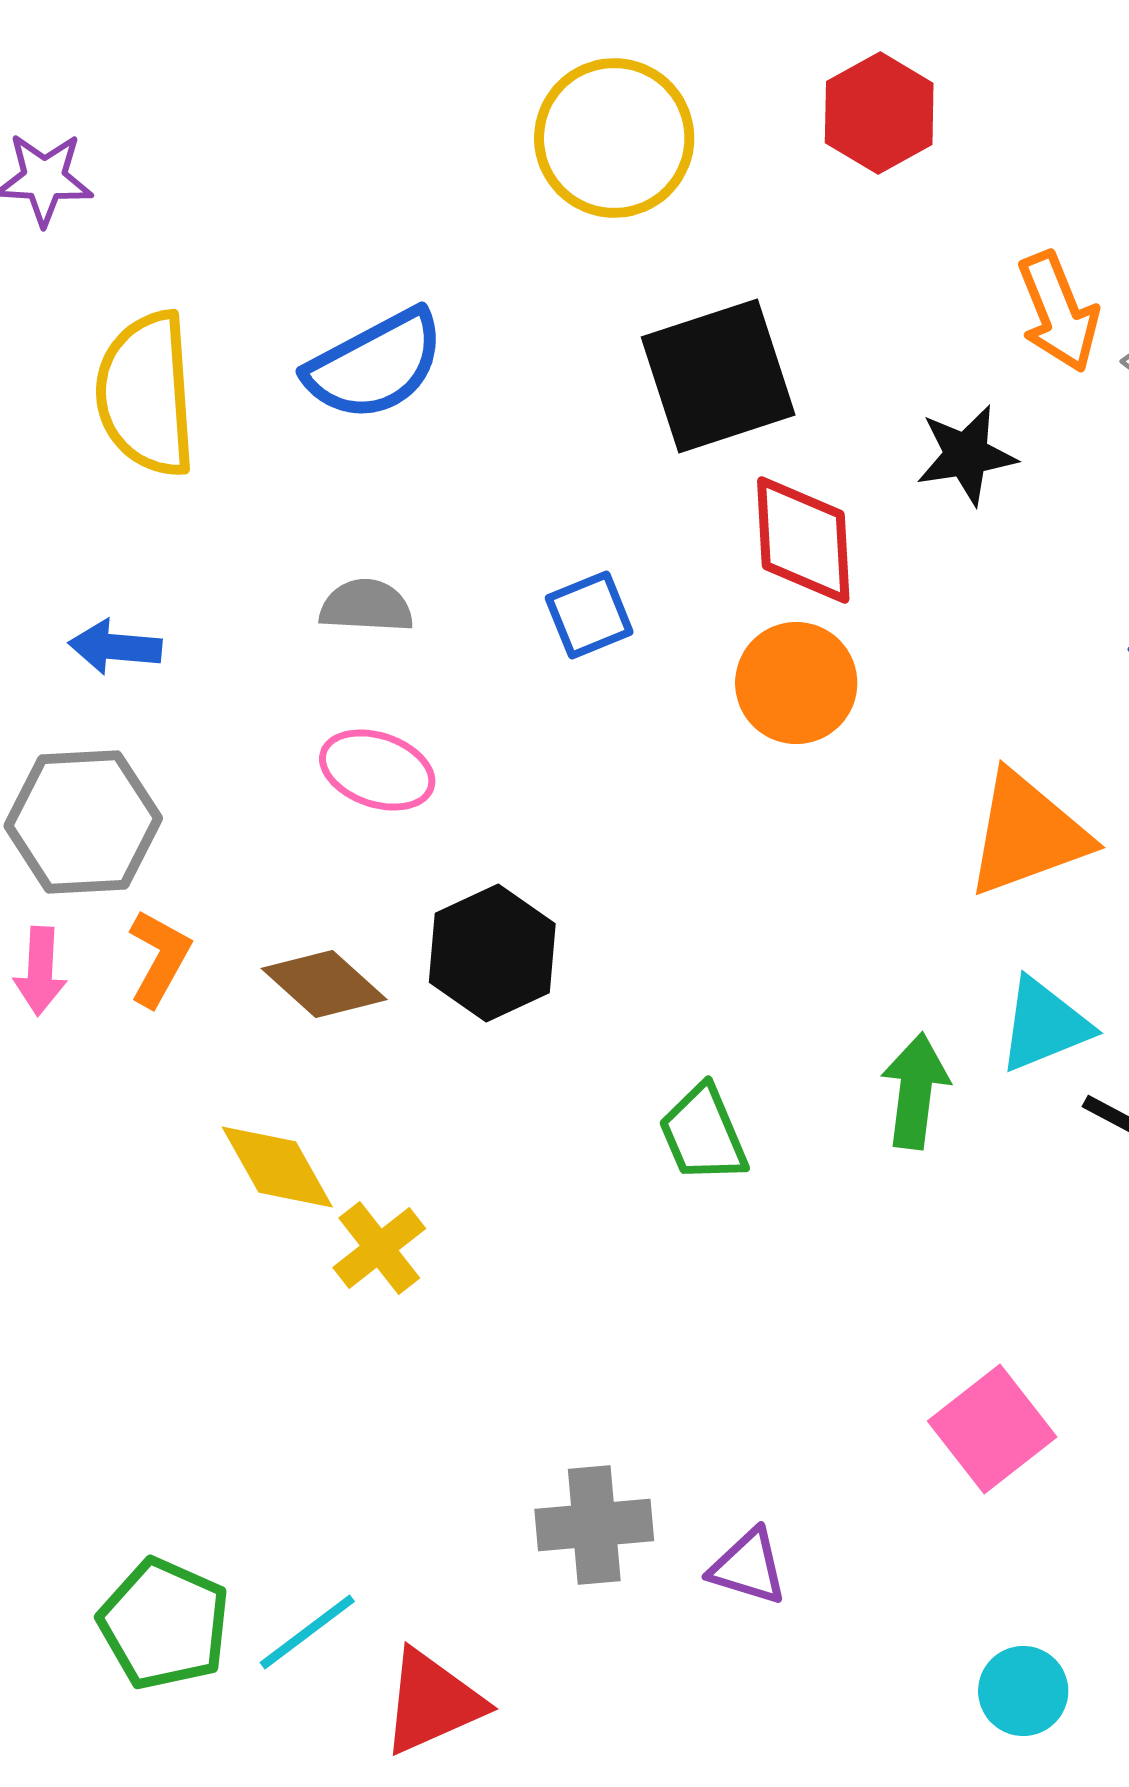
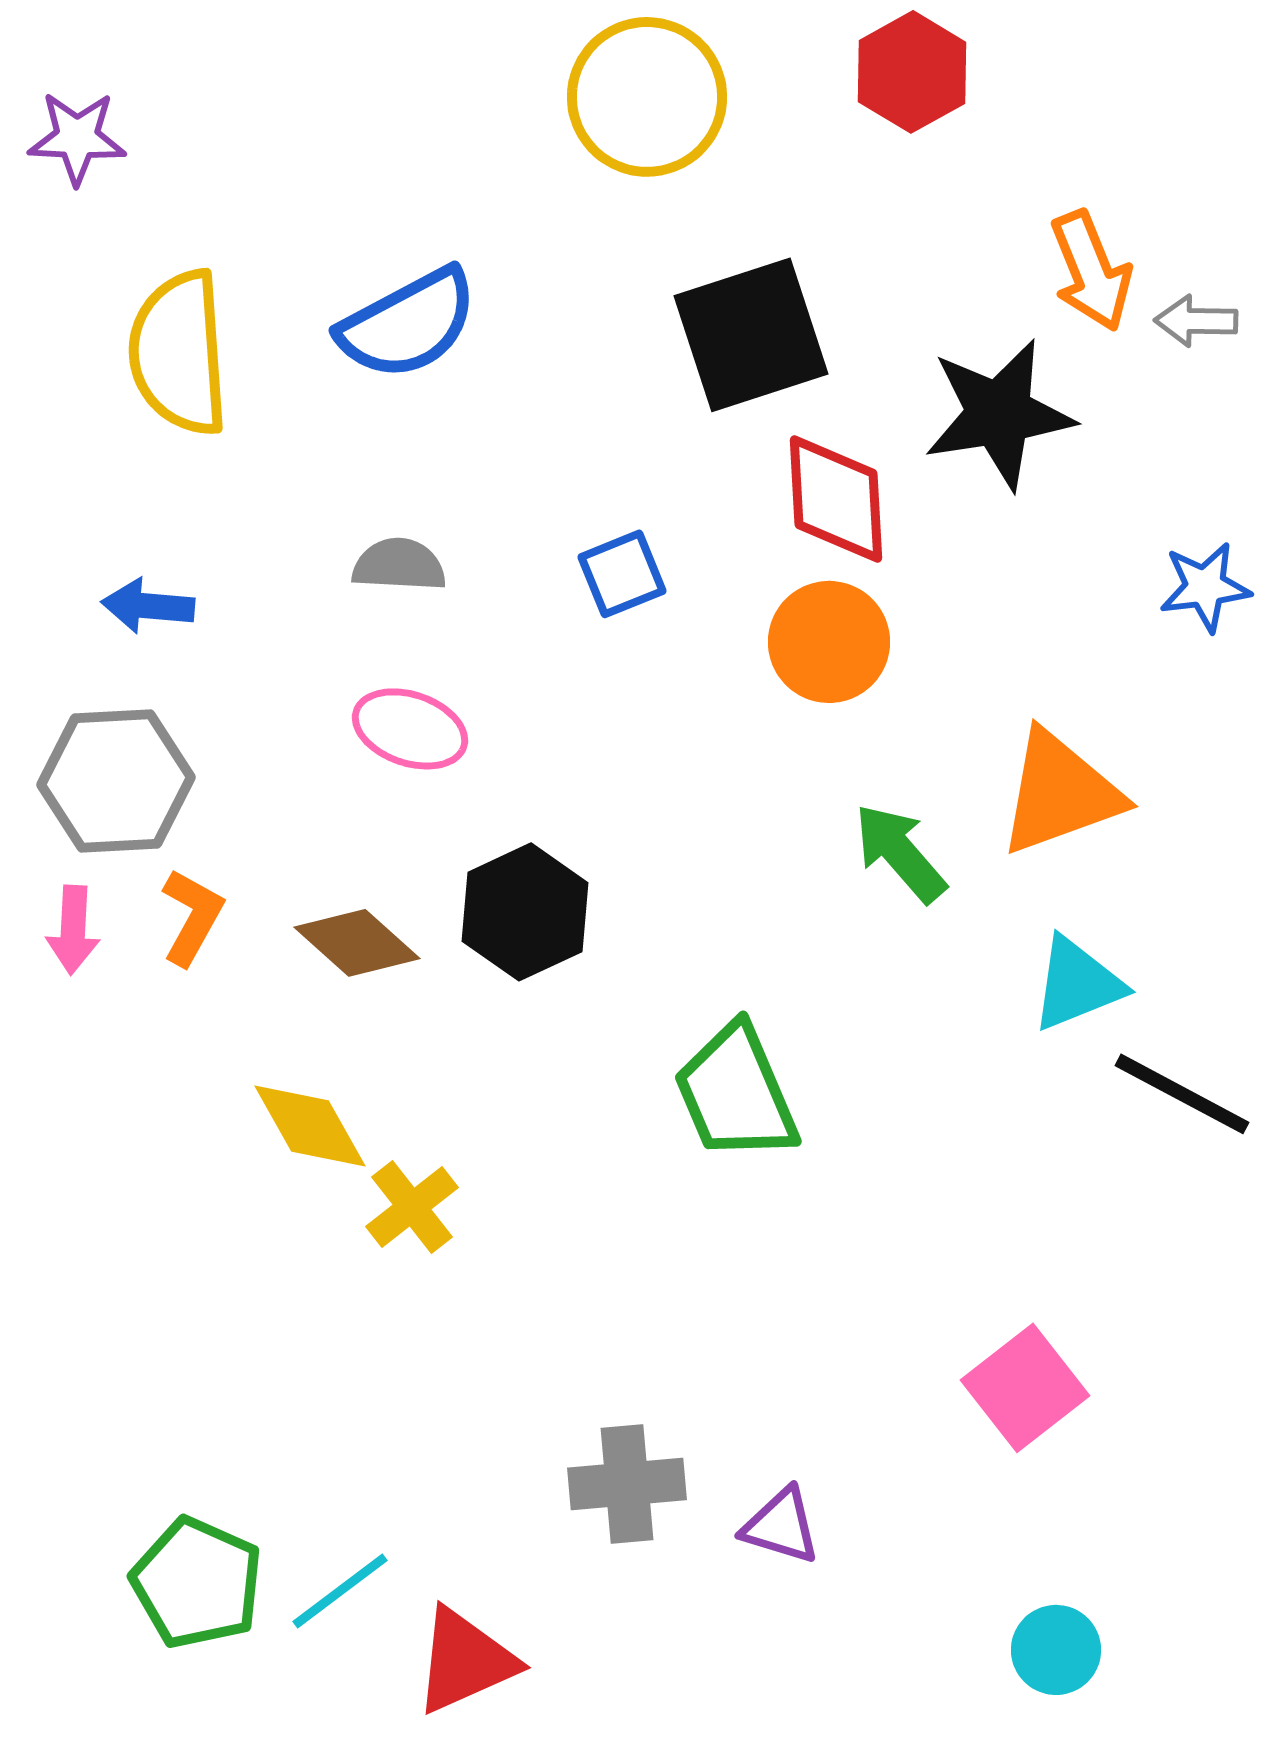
black star: (966, 455) -> (999, 414), size x1.5
green arrow: (915, 1091) -> (900, 853), moved, turned -48
green trapezoid: (703, 1134) -> (736, 1093), size x1.4

